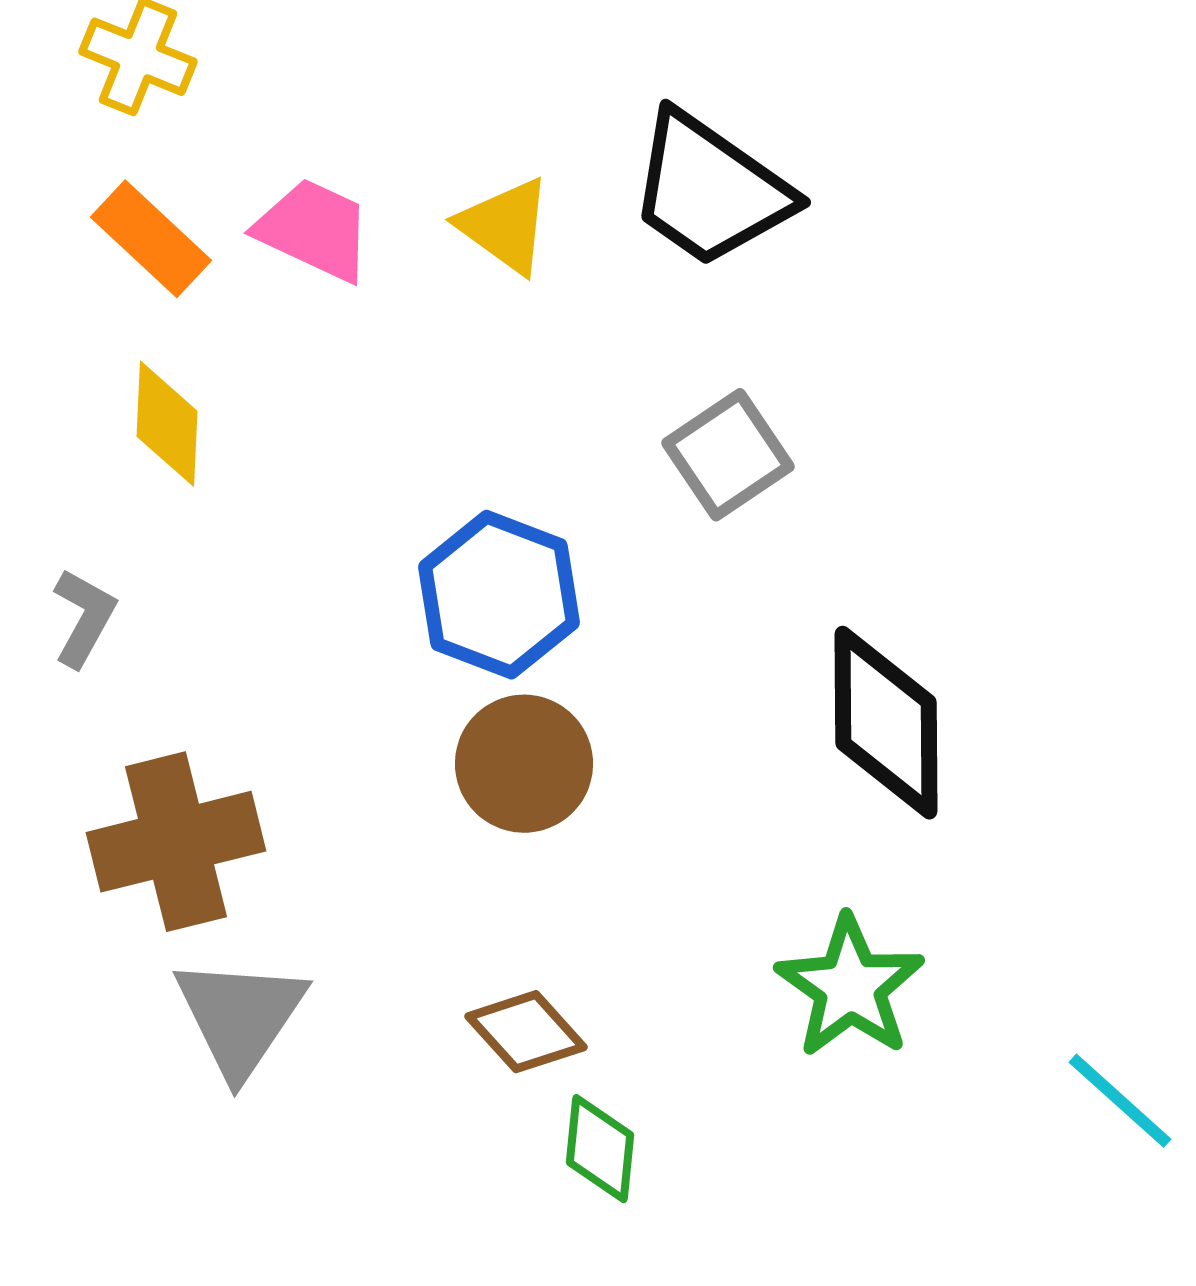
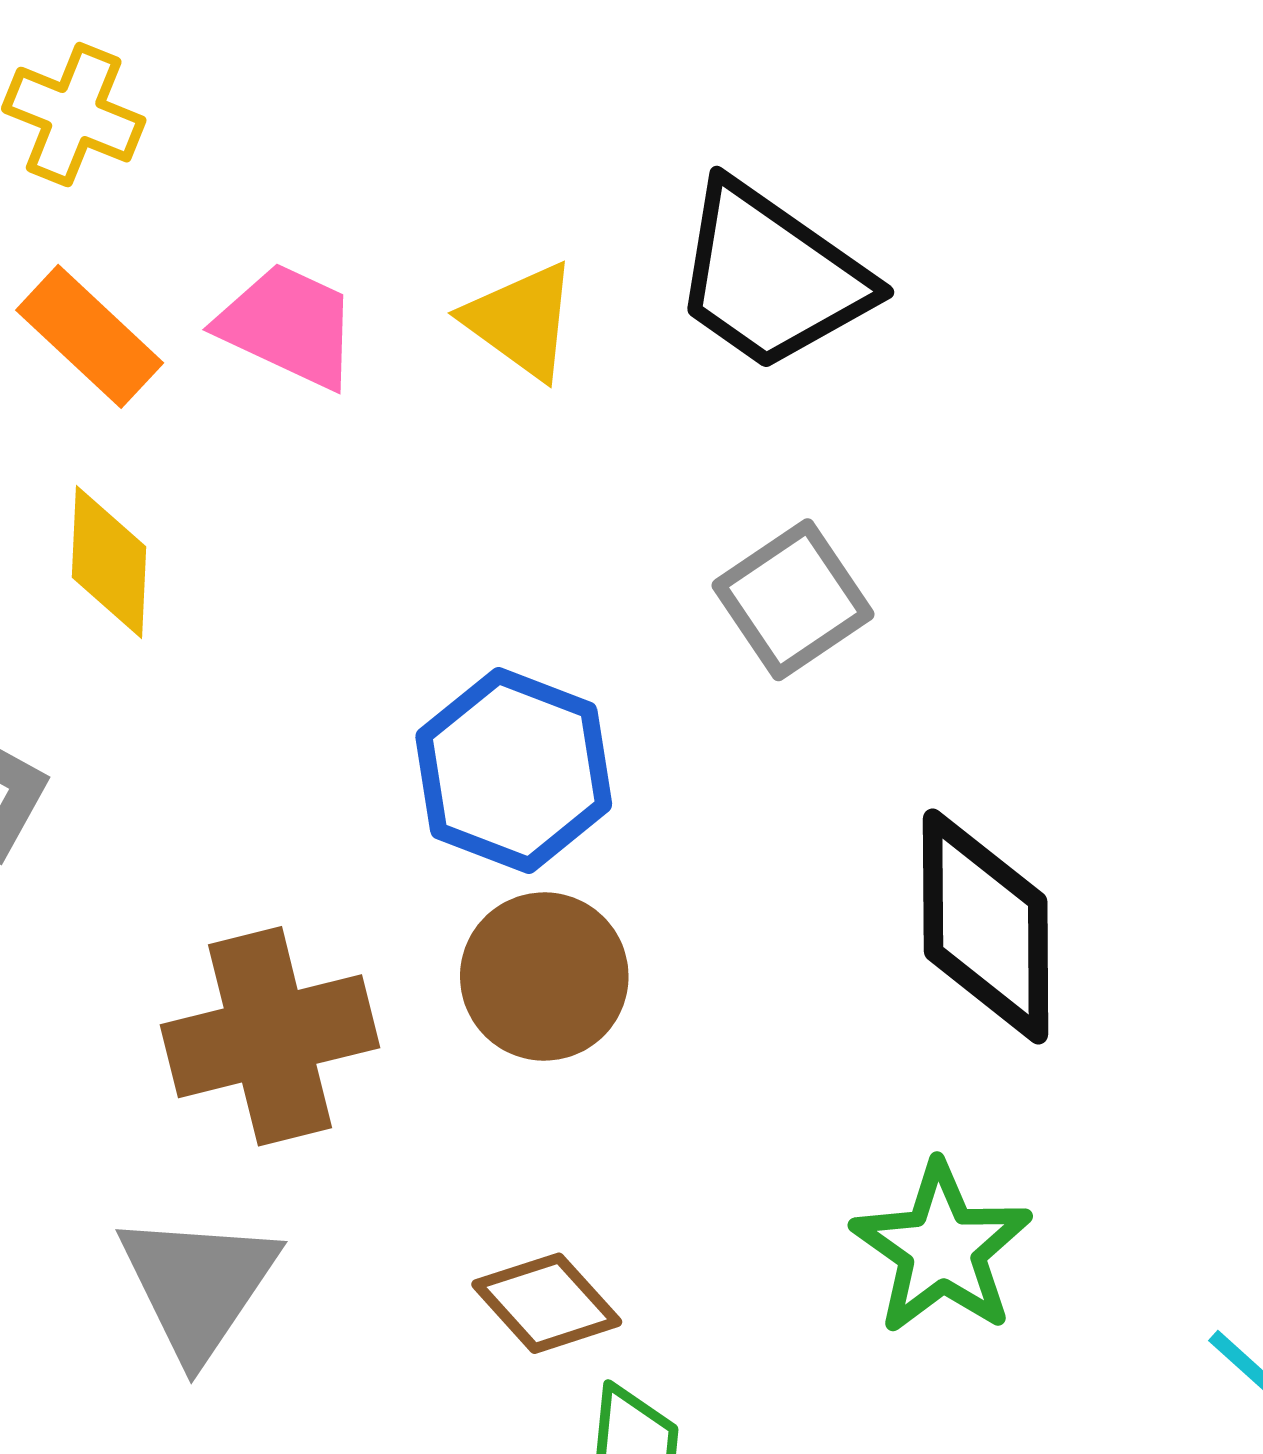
brown cross: (176, 842) -> (270, 1036), moved

